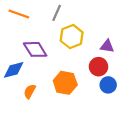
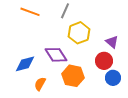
purple triangle: (107, 46) -> (112, 42), turned 32
purple diamond: (35, 49) -> (56, 55), moved

